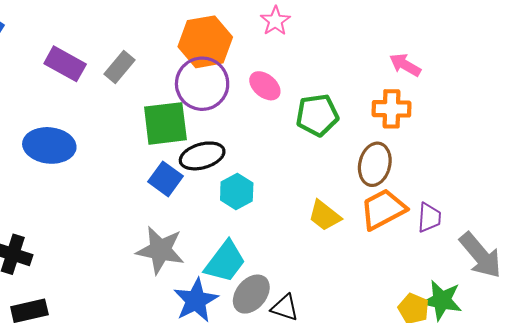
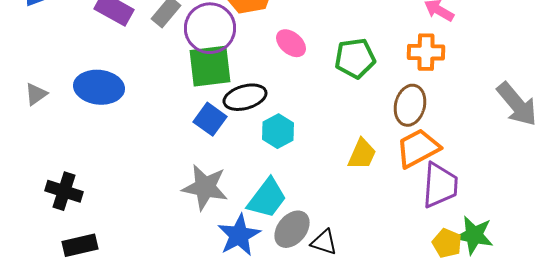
purple circle: (202, 84) -> (210, 28), moved
pink ellipse: (265, 86) -> (291, 43), moved
yellow trapezoid: (325, 216) -> (362, 154), turned -104
purple trapezoid: (429, 218) -> (440, 185), moved, size x1.6
gray arrow: (480, 255) -> (517, 104), moved

